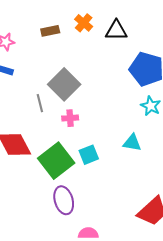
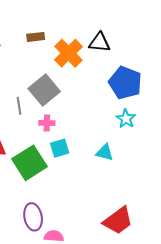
orange cross: (84, 23) -> (68, 53), moved, size x1.6
cyan square: (89, 155) -> (60, 148), moved
purple ellipse: (64, 200) -> (33, 217), moved

